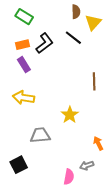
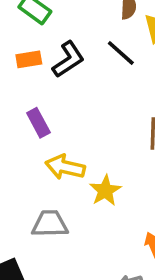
purple rectangle: (24, 65) -> (38, 123), moved
yellow arrow: (23, 98) -> (65, 167), moved

